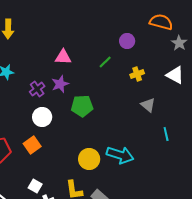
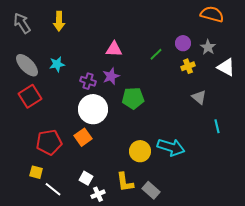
purple circle: (127, 41) -> (183, 43), moved
gray star: (179, 43) -> (208, 47), moved
purple cross: (37, 89) -> (88, 81), turned -35
white circle: (42, 117) -> (93, 109), size x1.5

